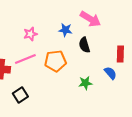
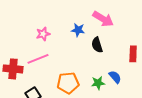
orange pentagon: (55, 61) -> (68, 83), moved
blue semicircle: (110, 73) -> (115, 77), moved

